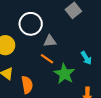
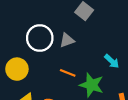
gray triangle: (50, 41) -> (67, 40), moved

